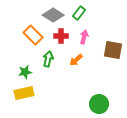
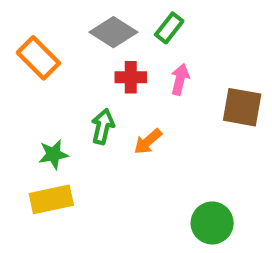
orange rectangle: (33, 35) -> (38, 58), moved
orange arrow: (76, 60) -> (148, 142), moved

